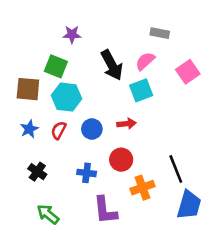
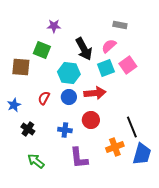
pink square: (188, 72) -> (128, 65), moved
cyan hexagon: (67, 97) -> (69, 73), moved
red arrow: (126, 124) -> (95, 93), size x1.5
blue star: (29, 129) -> (14, 105), moved
orange cross: (142, 188) -> (115, 147), moved

